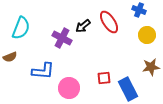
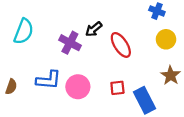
red ellipse: (109, 22) -> (121, 45), moved
brown semicircle: (10, 57) -> (11, 87), moved, turned -48
brown star: (151, 67) -> (171, 75), turned -30
pink circle: (69, 88) -> (78, 87), moved

